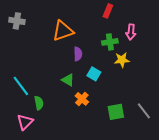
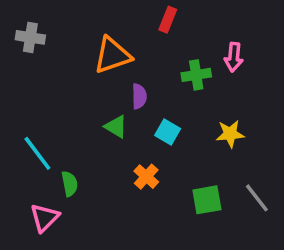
red rectangle: (108, 11) -> (168, 20), moved
yellow star: (122, 60) -> (230, 134), moved
green triangle: (68, 80) -> (116, 127), moved

